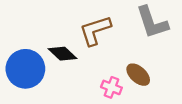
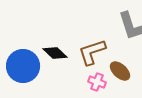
brown L-shape: (95, 30) -> (92, 52), moved

